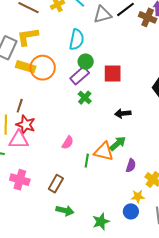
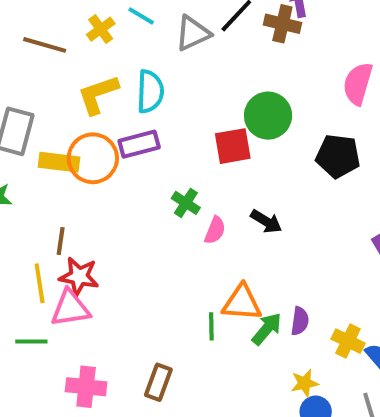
yellow L-shape: (28, 37) -> (98, 95), moved
green circle: (86, 62) -> (268, 116), moved, size x1.5
purple rectangle: (80, 76) -> (139, 144), moved, turned 36
black arrow: (123, 113) -> (266, 221), turned -133
pink semicircle: (68, 143) -> (215, 230), moved
green arrow: (118, 143) -> (267, 329), moved
yellow star: (138, 196) -> (305, 383), moved

